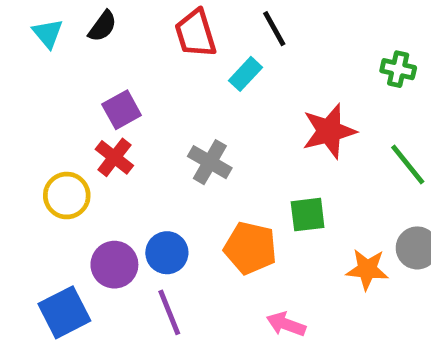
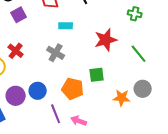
cyan rectangle: (246, 74) -> (66, 26), moved, turned 48
purple square: (122, 110) -> (19, 15), moved
purple line: (169, 312) -> (56, 114), moved
pink arrow: (286, 324) -> (79, 121), moved

